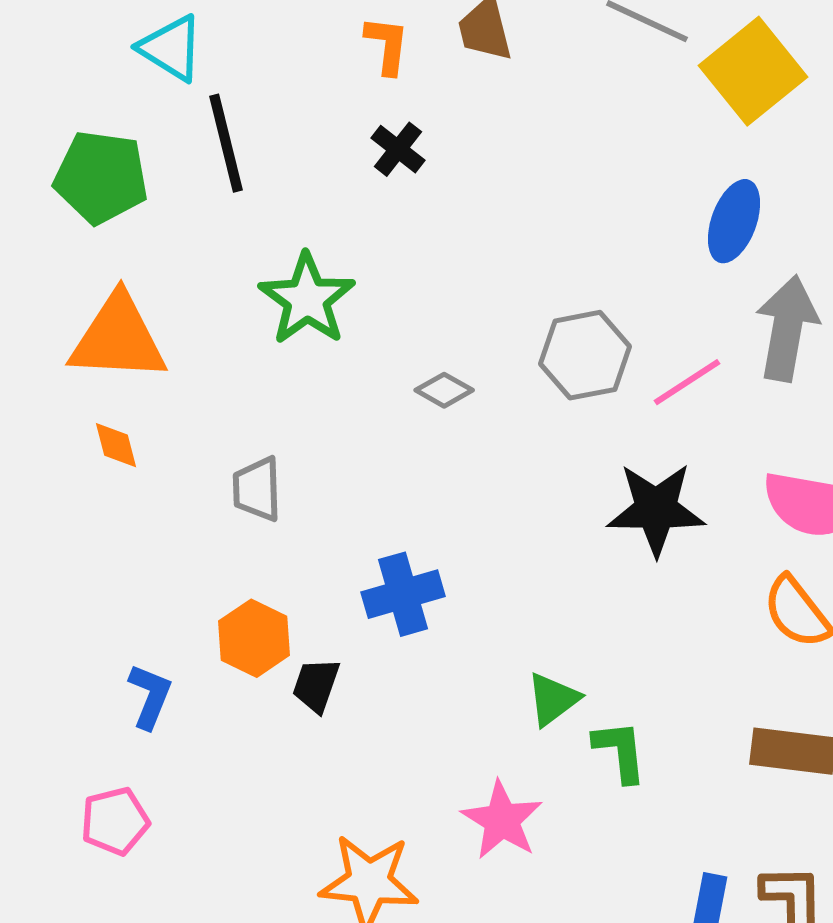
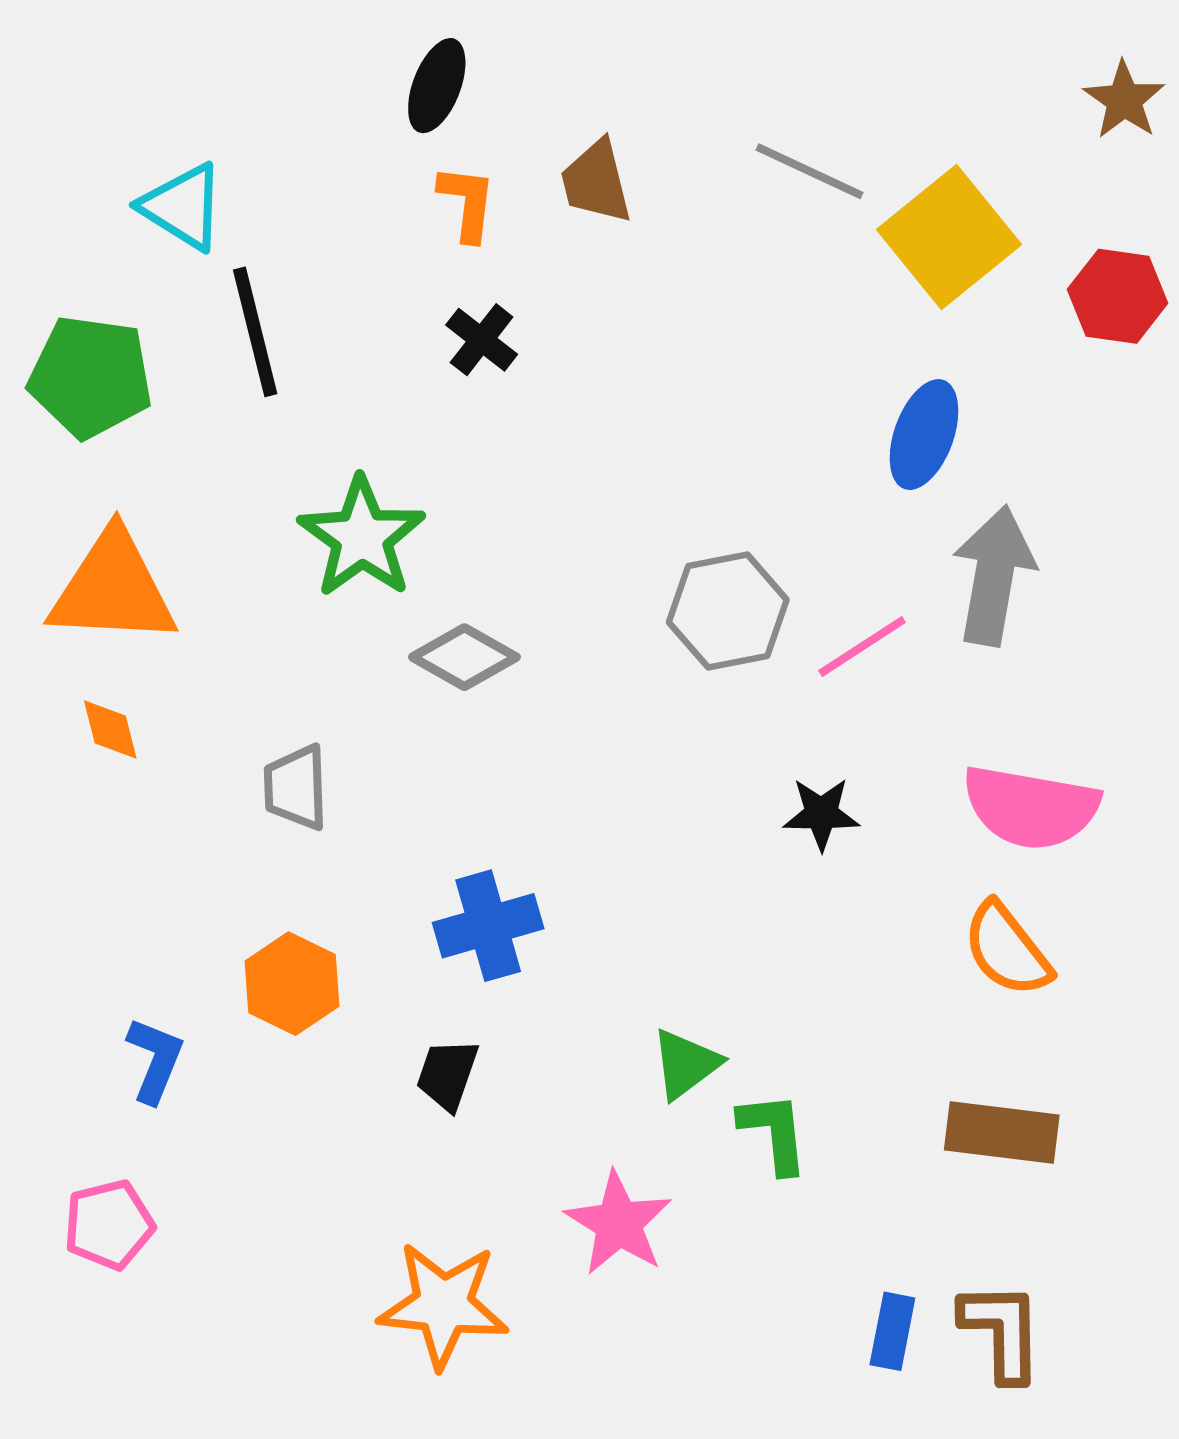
gray diamond: (444, 390) -> (464, 657), moved, size x1.4
black star: (656, 509) -> (821, 814), size x0.6
black trapezoid: (316, 685) -> (447, 1075), moved

